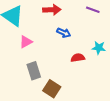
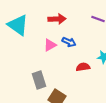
pink triangle: (26, 42) -> (50, 45), moved

